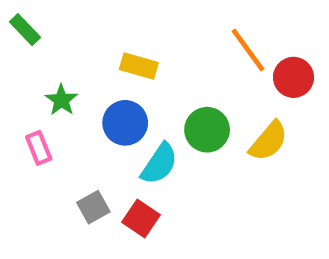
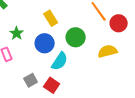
yellow rectangle: (139, 66) -> (51, 18), turned 42
green circle: (207, 130) -> (76, 37), moved
yellow semicircle: (268, 141) -> (108, 51), turned -144

